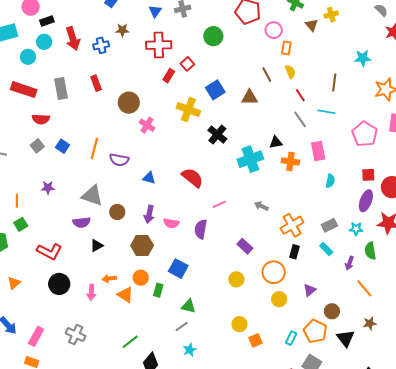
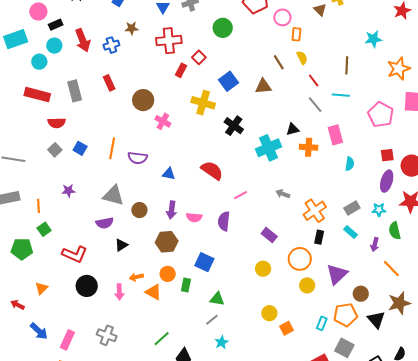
purple triangle: (310, 290) -> (337, 274), size x1.6
brown star: (370, 323) -> (399, 303), size x1.6
orange pentagon: (315, 331) -> (345, 315), turned -30

